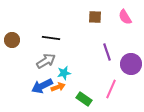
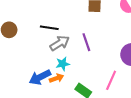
purple line: (107, 52) -> (86, 42), moved
gray arrow: (46, 61) -> (60, 43), moved

